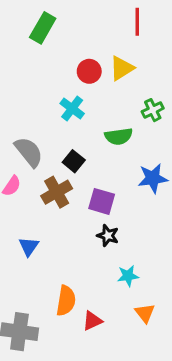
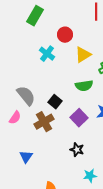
yellow triangle: (122, 68) -> (83, 55), moved
red circle: (89, 71) -> (65, 35), moved
cyan cross: (72, 108) -> (47, 54), moved
purple square: (102, 201) -> (79, 118), moved, turned 30

